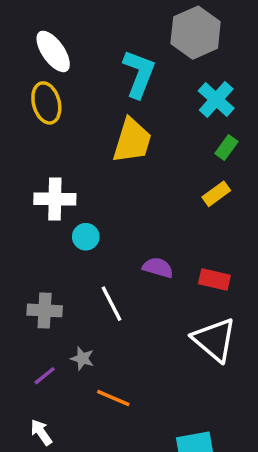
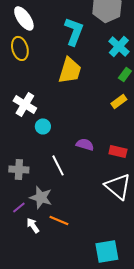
white cross: (55, 199) -> (25, 104), turned 30
gray star: (82, 359) -> (41, 197), size x1.6
white arrow: (41, 432) -> (33, 225), moved

